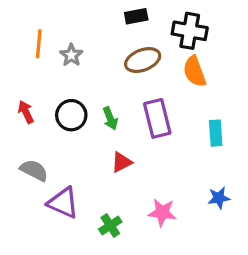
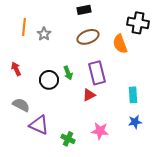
black cross: (190, 31) -> (138, 23), moved
black circle: (71, 115) -> (49, 80), moved
cyan rectangle: (216, 133) -> (133, 95), moved
red triangle: (122, 162) -> (89, 95), moved
green cross: (110, 225) -> (68, 139), turned -32

